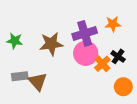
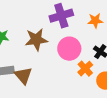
purple cross: (85, 33) -> (61, 16), moved
orange cross: (102, 64) -> (85, 69), moved

